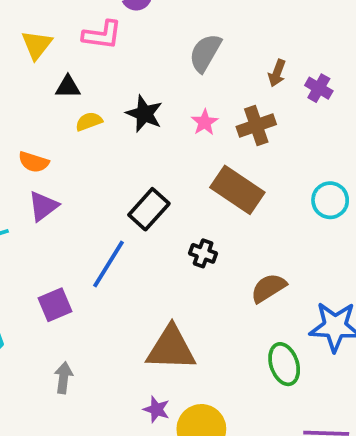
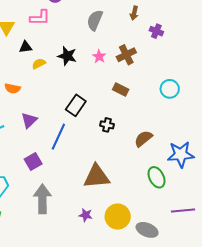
brown arrow: (277, 73) -> (134, 13), moved
brown rectangle: (237, 190) -> (121, 90), size x0.6
purple triangle: (43, 206) -> (29, 120), moved
gray arrow: (63, 378) -> (42, 199), size x1.8
purple star: (156, 409) -> (86, 215), moved

